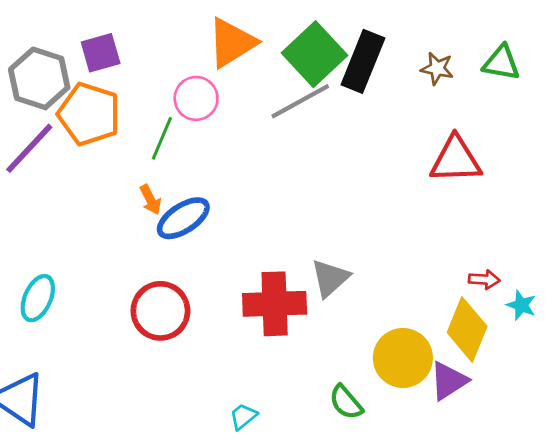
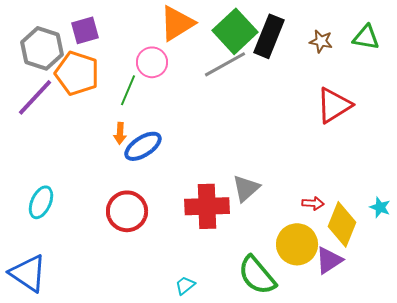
red triangle: (456, 160) -> (334, 105), turned -30
orange arrow: (150, 200) -> (120, 133), turned 30
red arrow: (484, 280) -> (313, 203), moved
green semicircle: (346, 402) -> (257, 275), size x1.6

